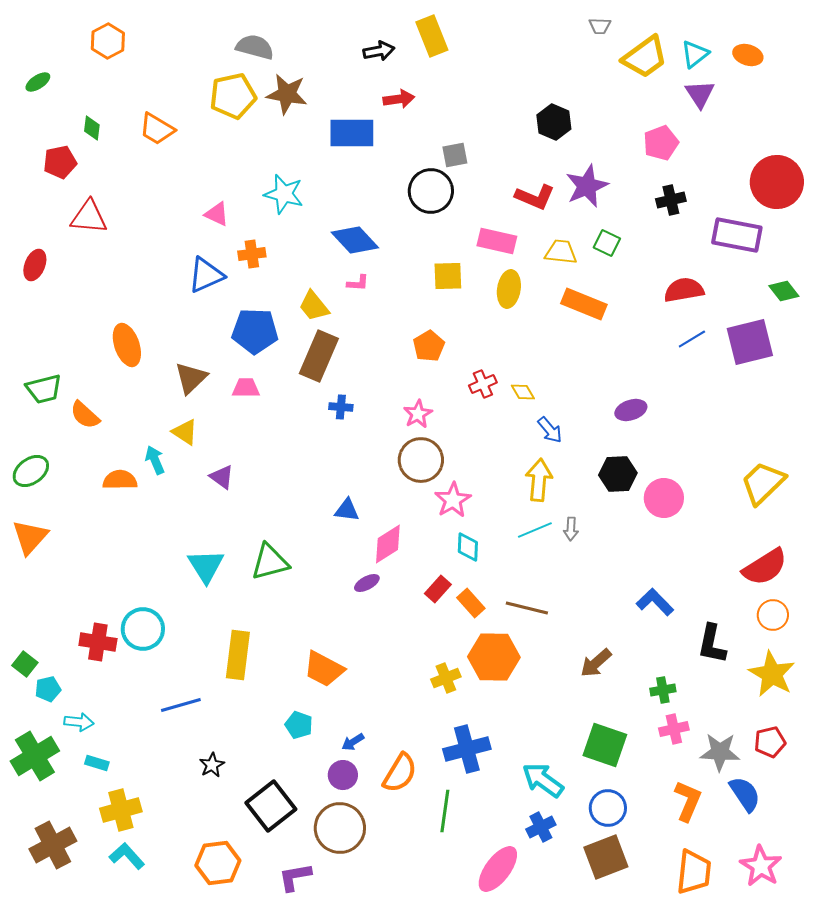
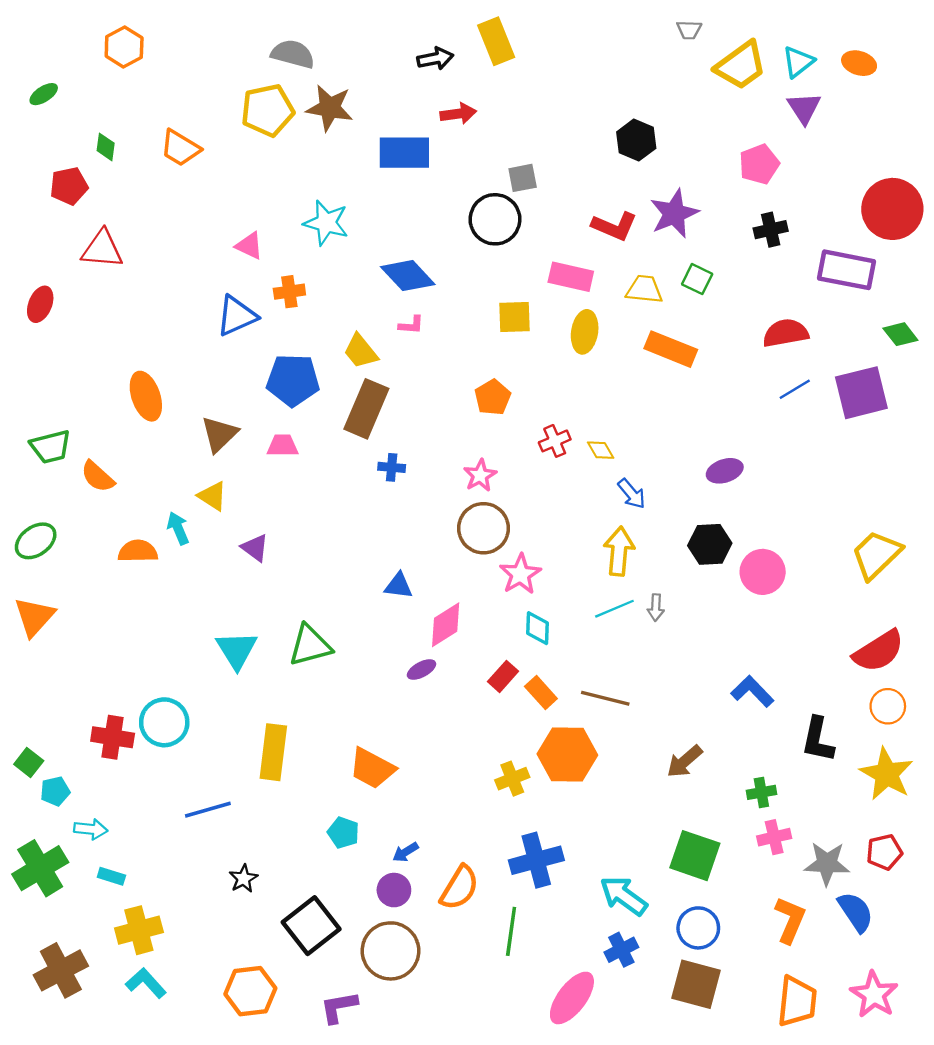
brown square: (606, 857) -> (696, 984), turned 36

